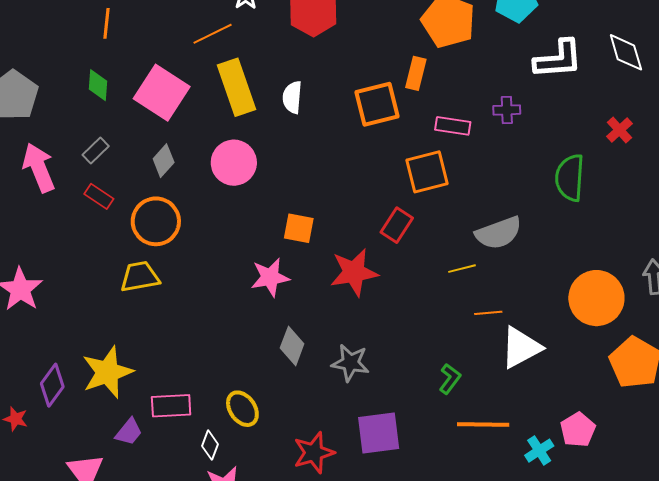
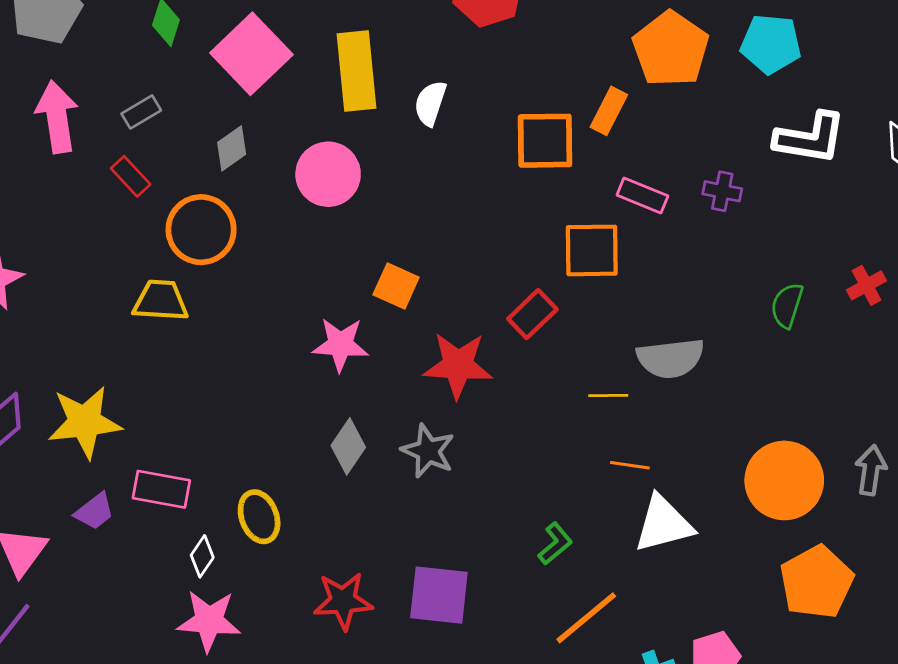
red cross: (619, 130) -> (866, 285), moved
green semicircle: (570, 178) -> (787, 305), size x0.7
gray star: (350, 363) -> (428, 451), moved
orange line: (483, 424) -> (586, 618), turned -54

